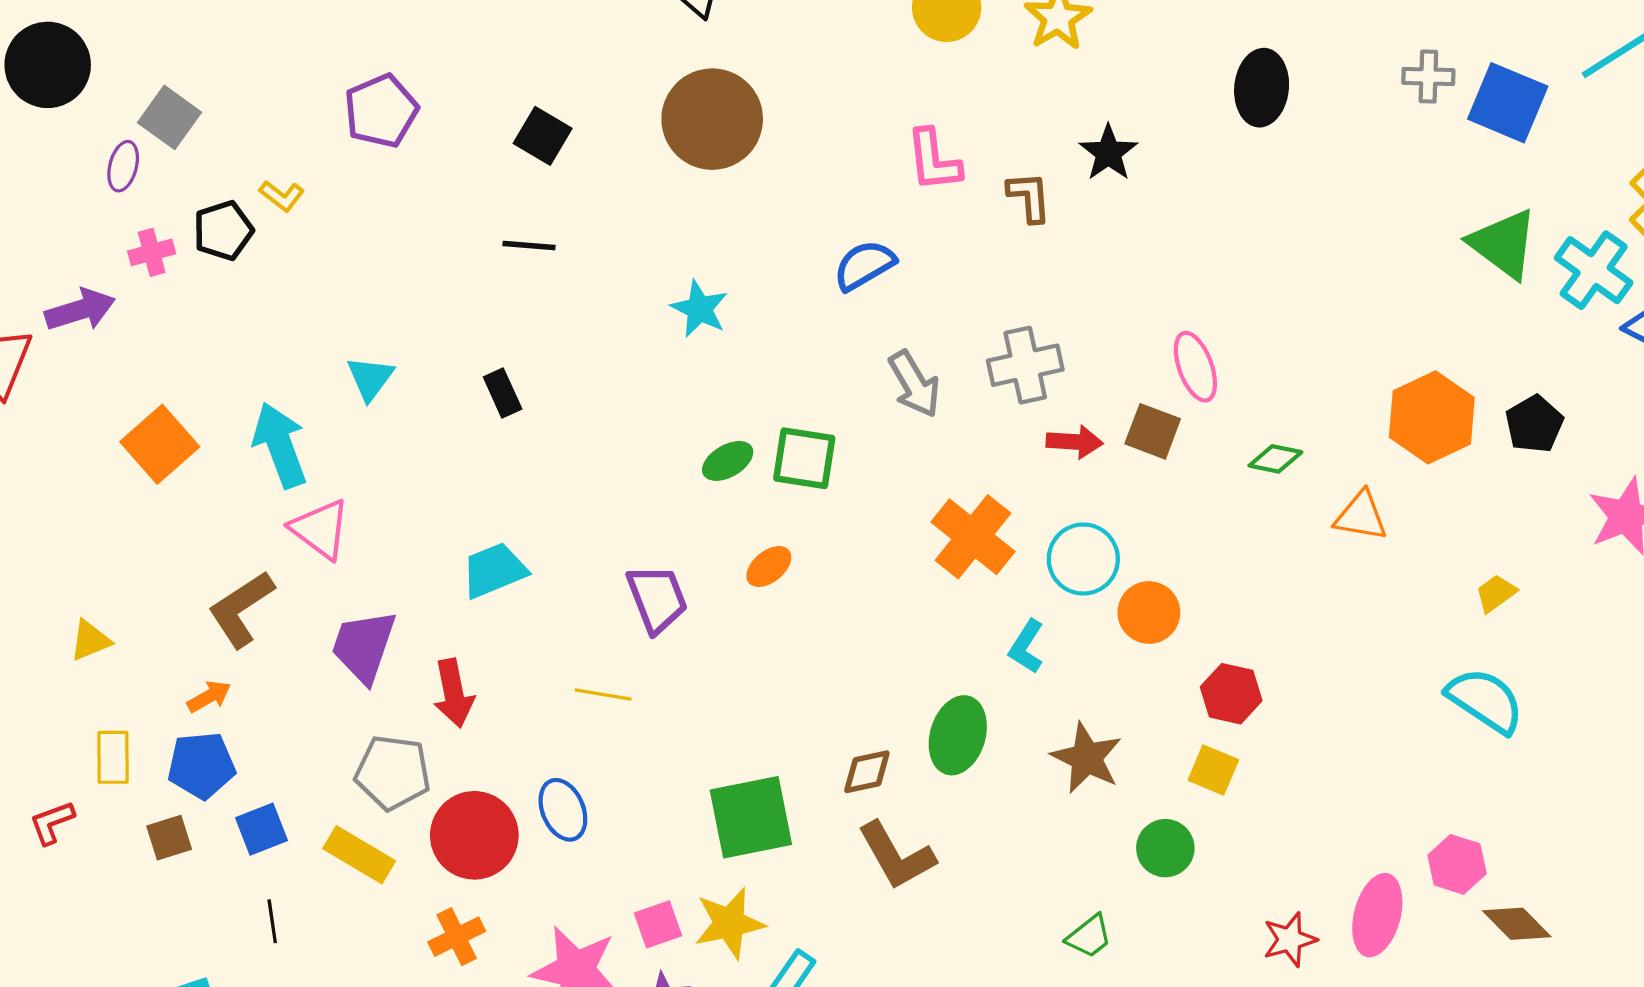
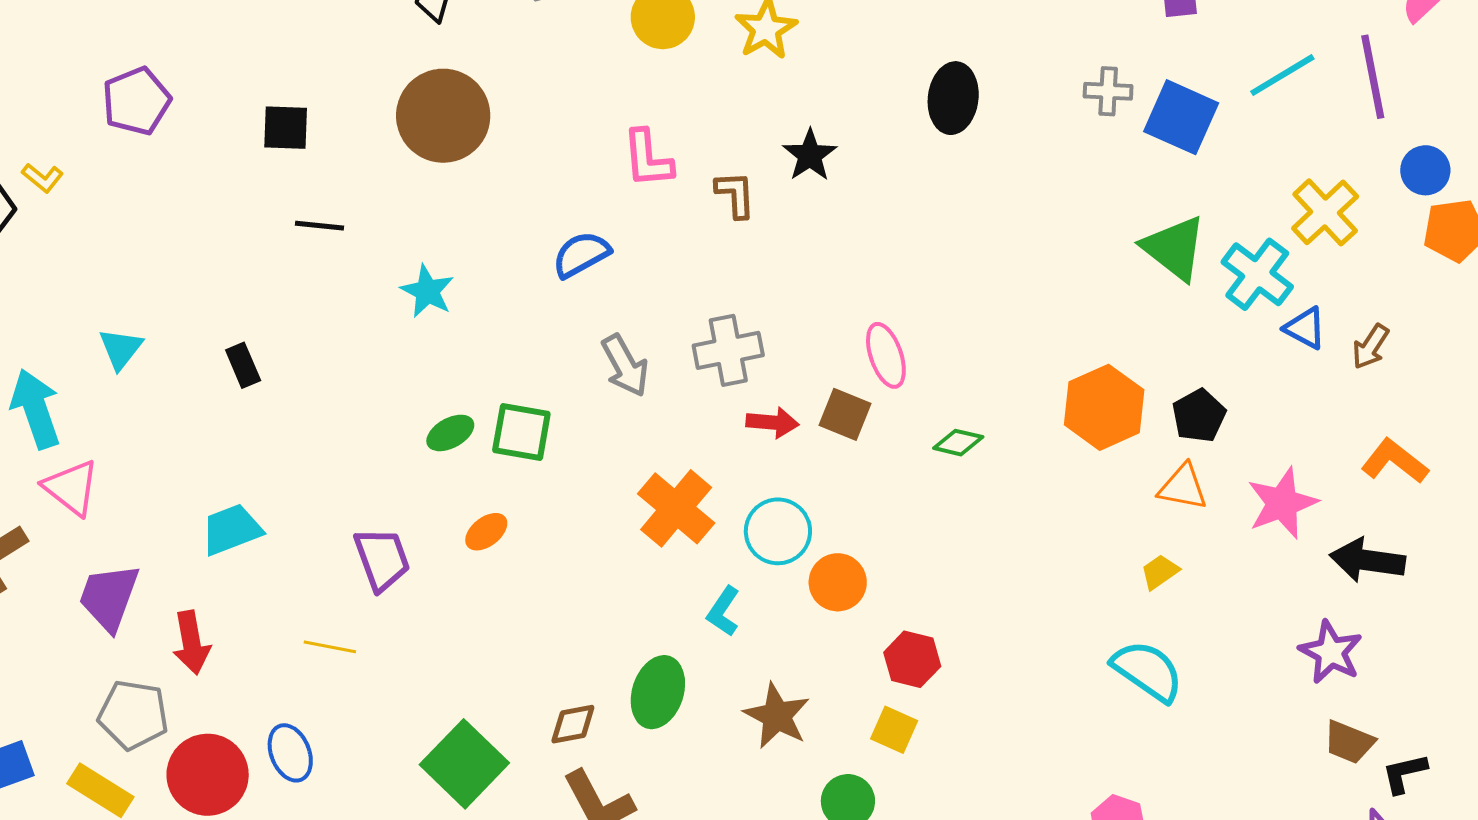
black square: (543, 136) -> (286, 128), turned -30
black line: (529, 245) -> (320, 226), moved
orange triangle: (1361, 516) -> (1183, 487), moved
green square: (751, 817) -> (464, 764), turned -36

